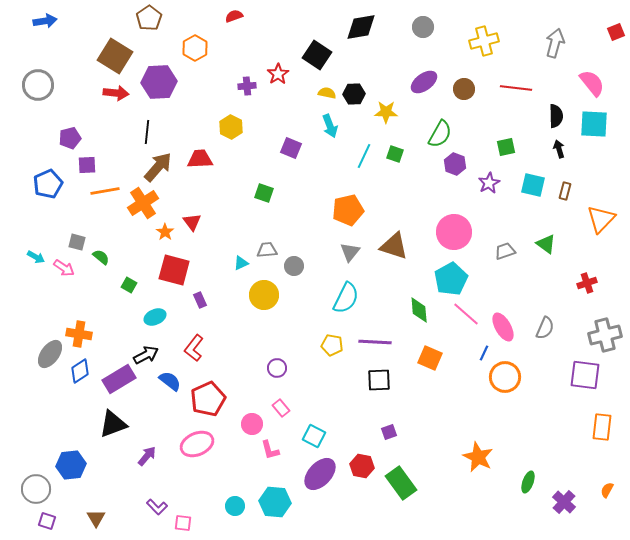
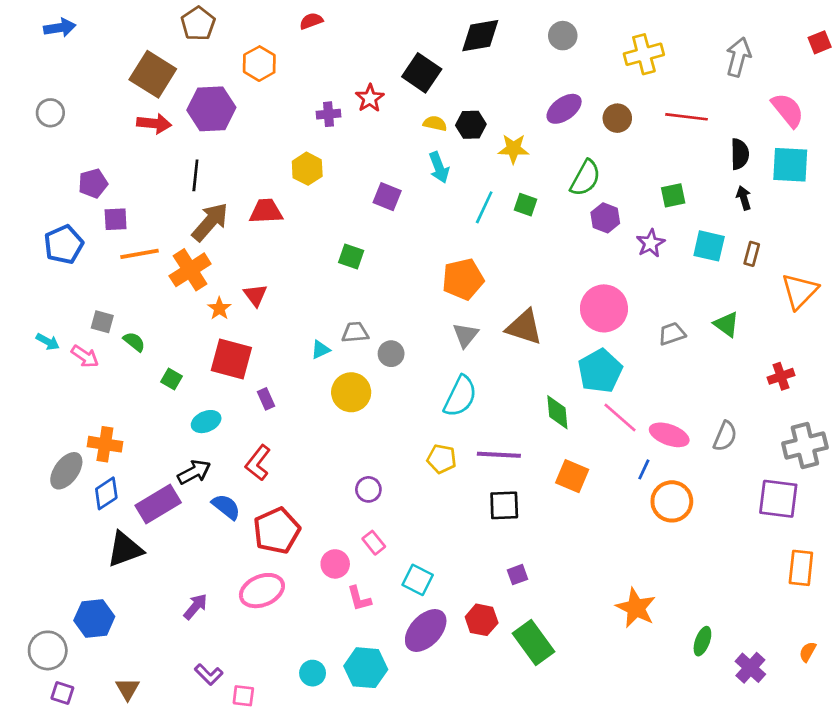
gray circle: (38, 85) -> (50, 113), size x0.7
pink ellipse: (503, 327) -> (669, 435), turned -40
black triangle: (113, 424) -> (125, 549), moved

